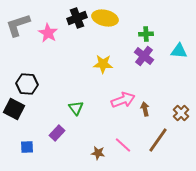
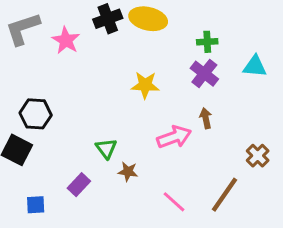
brown arrow: (145, 109) -> (206, 118), moved
brown star: (98, 153) -> (128, 172), moved

